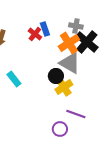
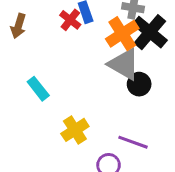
black circle: (56, 76) -> (139, 84), moved
yellow cross: (64, 87) -> (75, 130), moved

